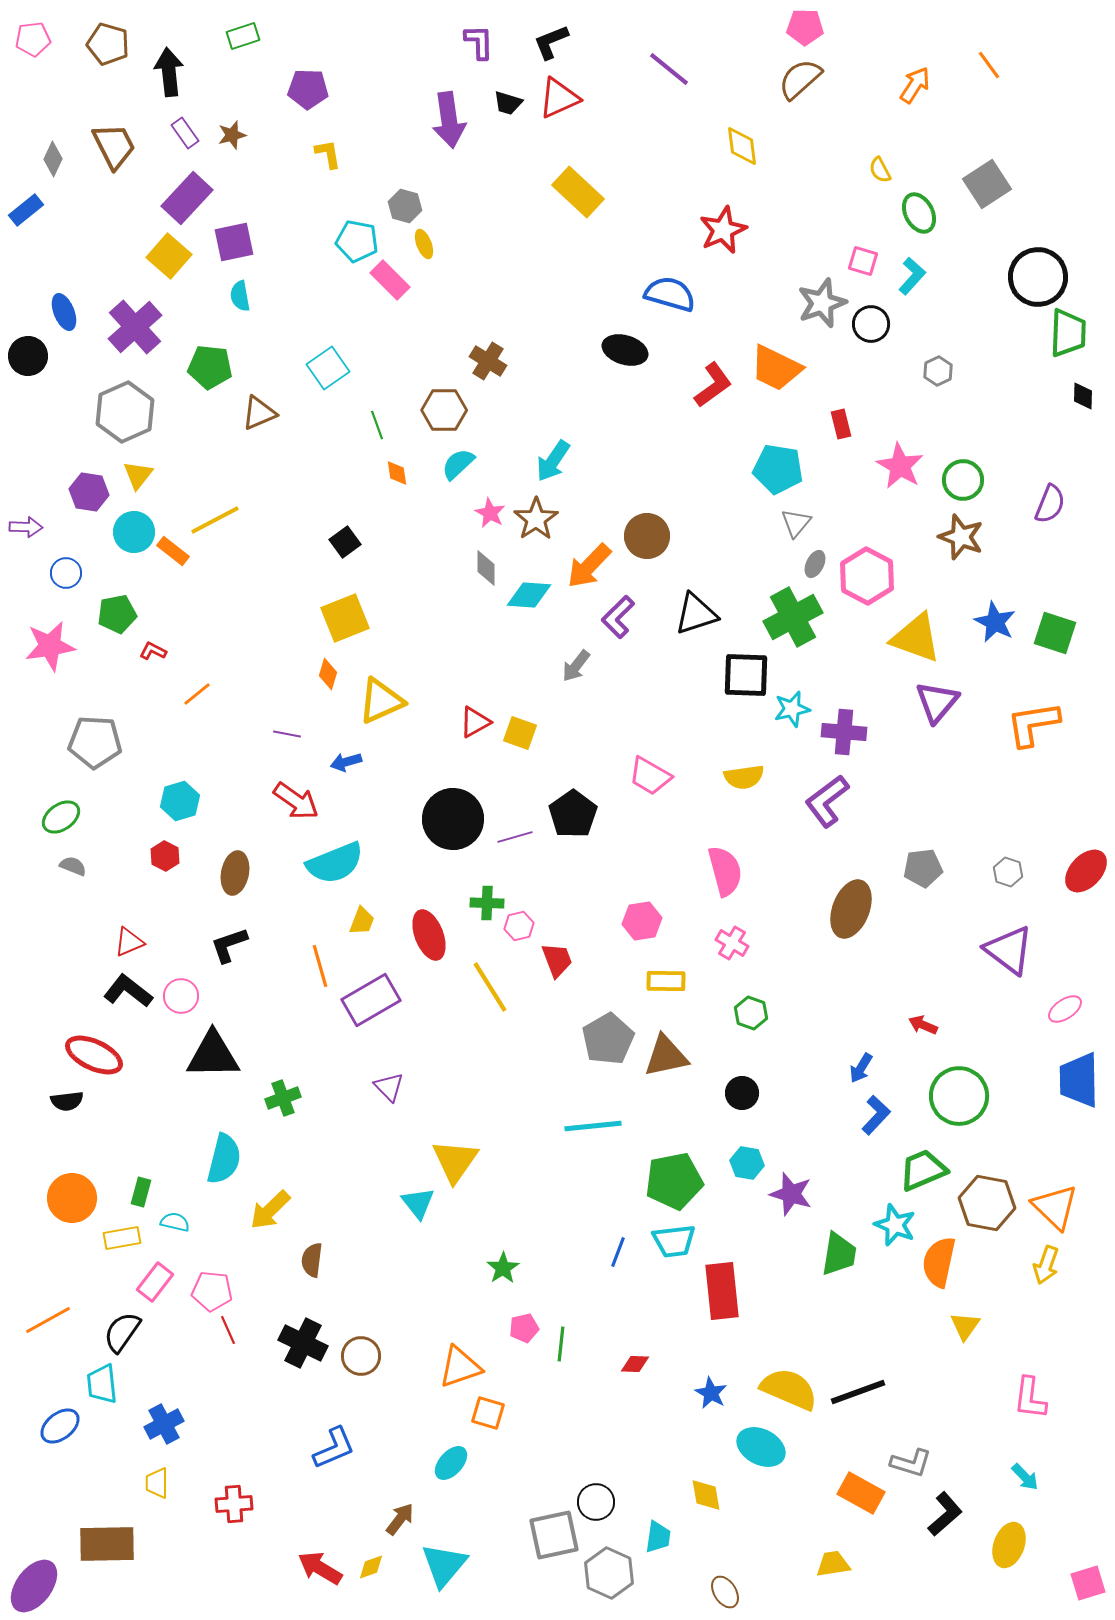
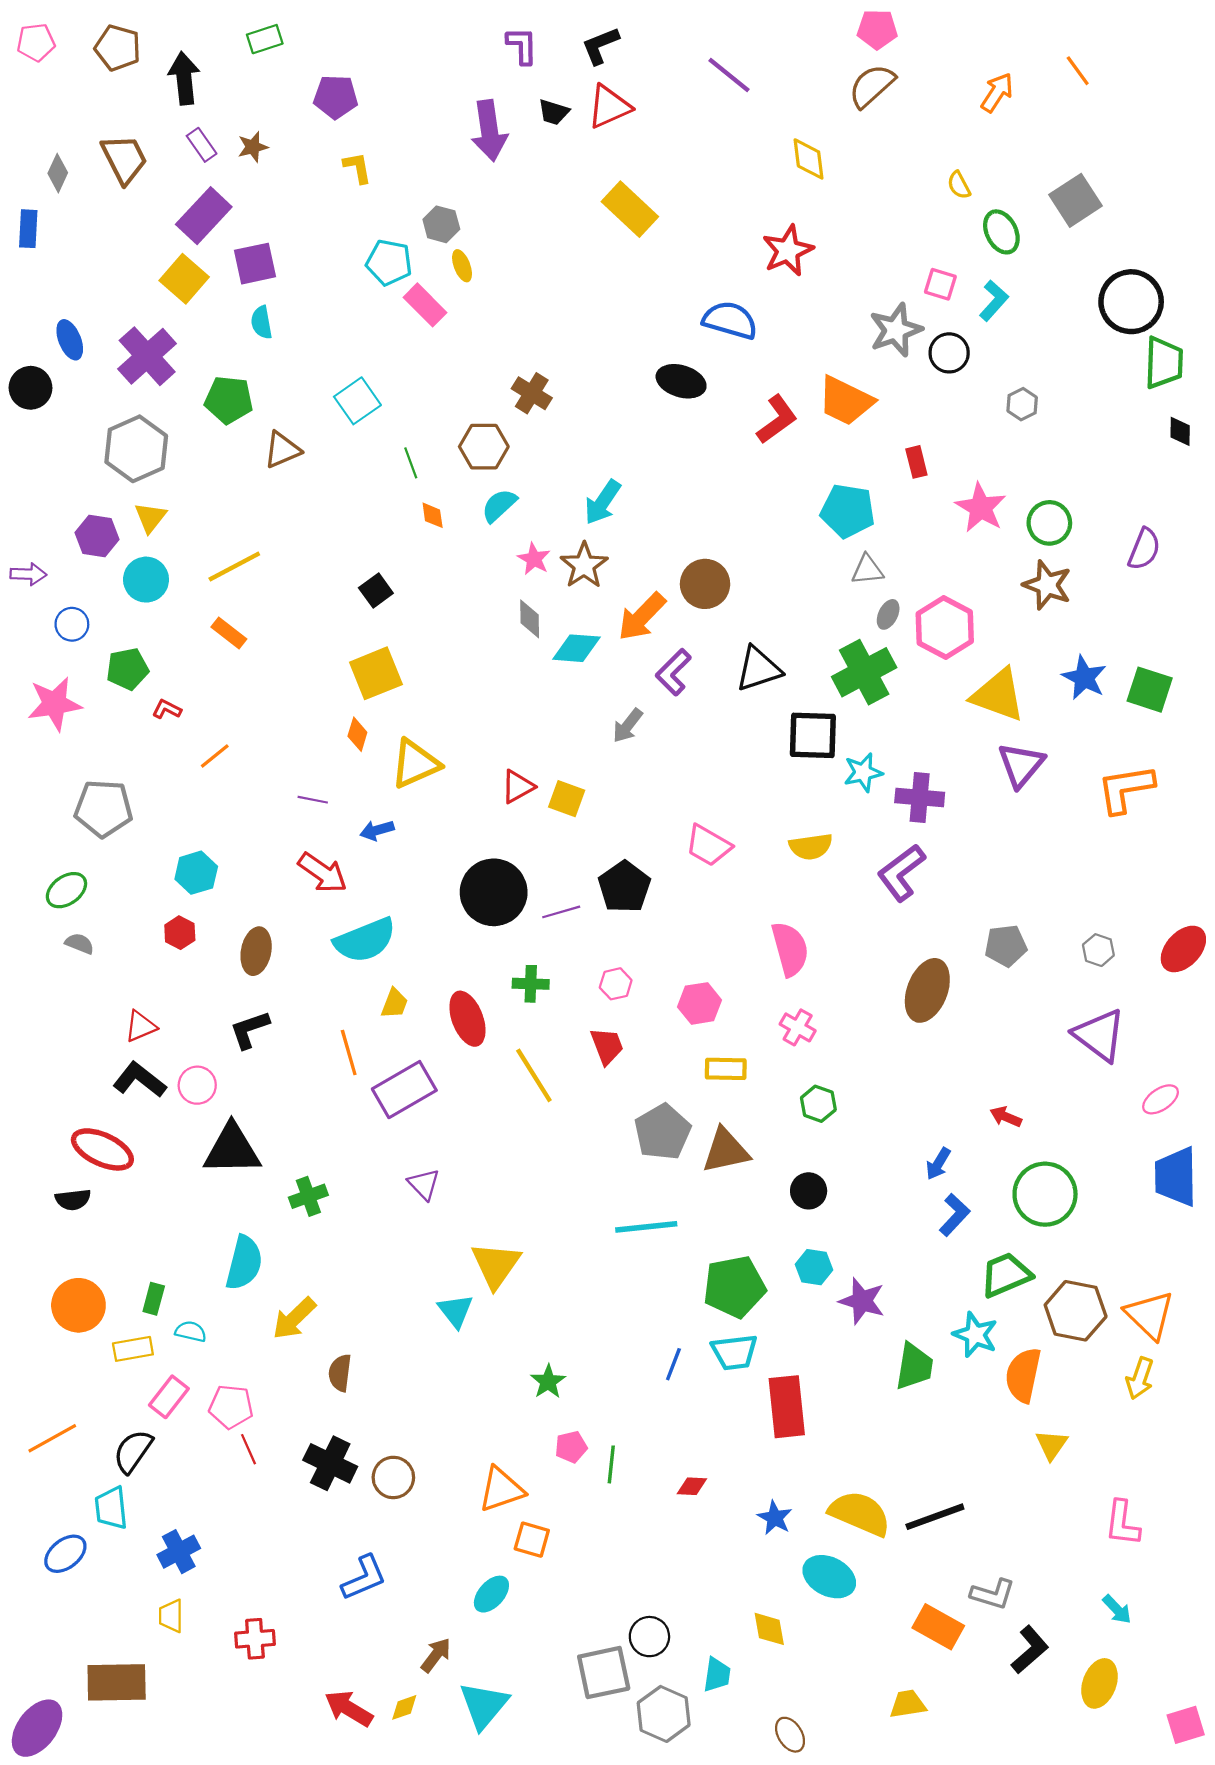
blue rectangle: (26, 210) -> (28, 229), turned -48
gray triangle: (796, 523) -> (867, 570), turned 44
orange rectangle: (173, 551) -> (229, 633), moved
pink hexagon: (519, 926) -> (616, 984), moved

